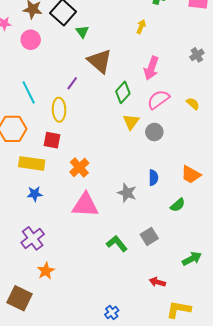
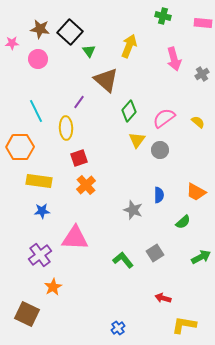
yellow arrow: (141, 27) -> (129, 46), moved, size x1.6
pink arrow: (151, 68) -> (174, 59), moved, turned -35
red square: (52, 140) -> (79, 158), moved, turned -30
pink triangle: (85, 205) -> (75, 238), moved
green arrow: (192, 259) -> (201, 257), moved

